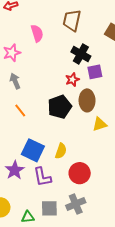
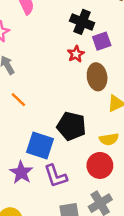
black pentagon: (60, 107) -> (71, 126), moved, turned -30
yellow semicircle: (61, 151) -> (109, 139), moved, turned 70

